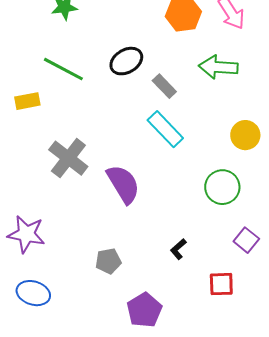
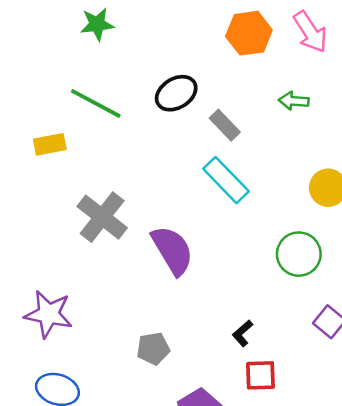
green arrow: (218, 67) -> (294, 101), size x0.6
red square: (221, 284) -> (260, 375), moved

